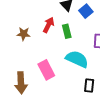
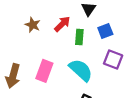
blue square: (86, 11) -> (105, 31), moved
pink rectangle: (46, 70) -> (44, 71), turned 30

